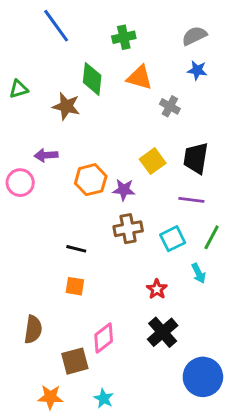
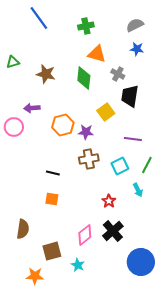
green diamond: (92, 79) -> (84, 78), moved
black trapezoid: (196, 158) -> (130, 96), moved
pink diamond: (104, 338) -> (85, 235), moved
cyan star: (104, 398) -> (78, 265), moved

